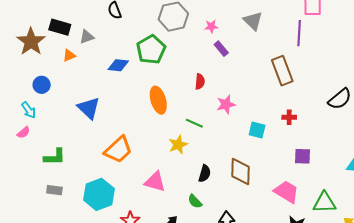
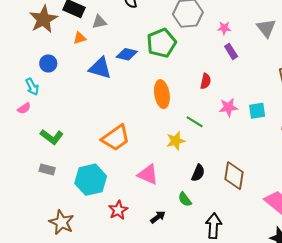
blue triangle: (89, 108) -> (100, 68), moved, turned -35
cyan square: (257, 130) -> (257, 111), moved, turned -30
green L-shape: (55, 157) -> (52, 137), turned 30

